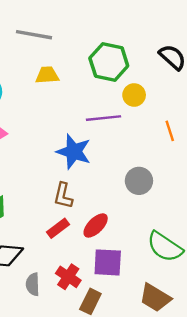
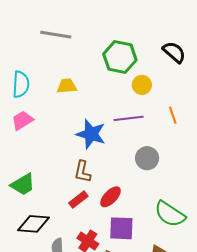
yellow trapezoid: (47, 75) -> (67, 86), moved
purple line: (104, 118) -> (129, 118), moved

